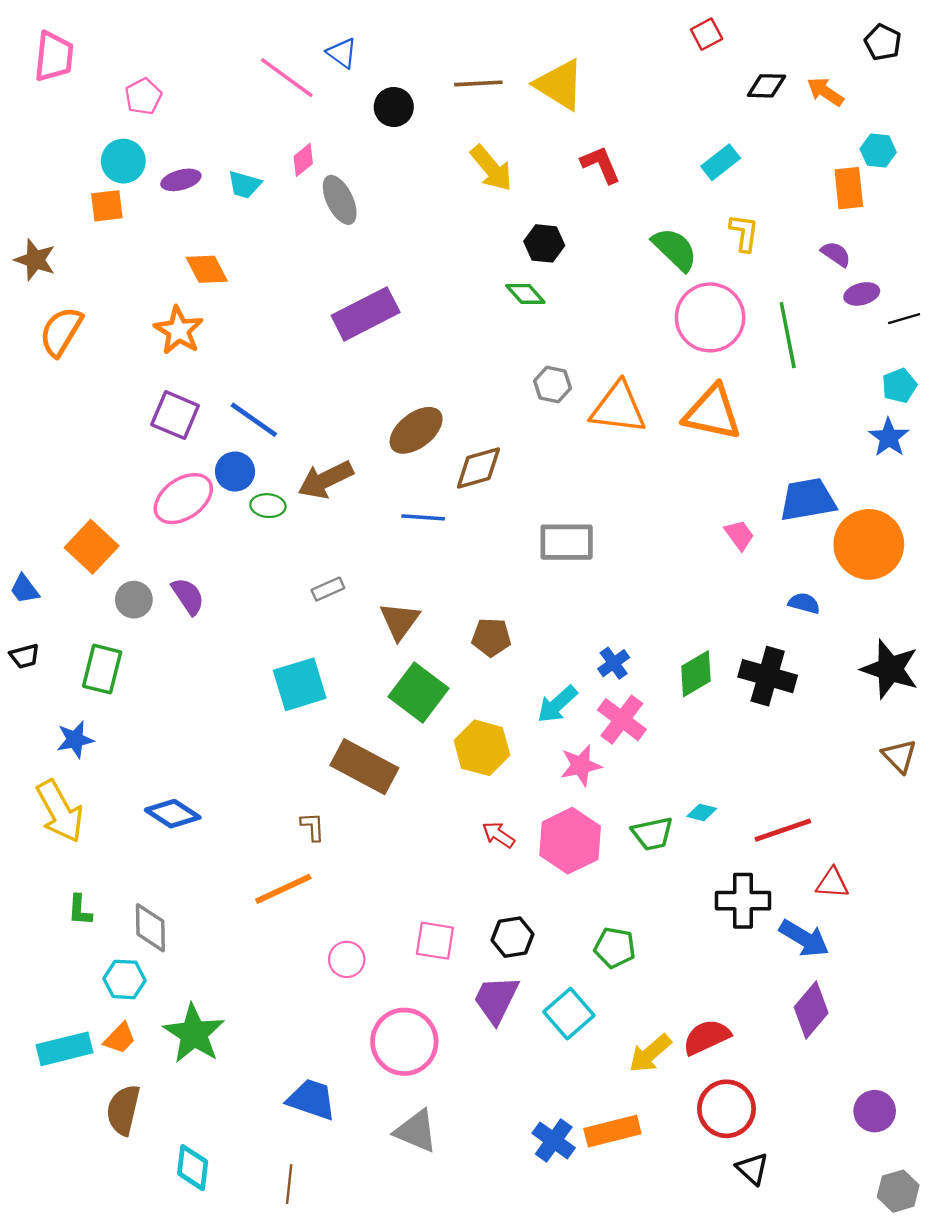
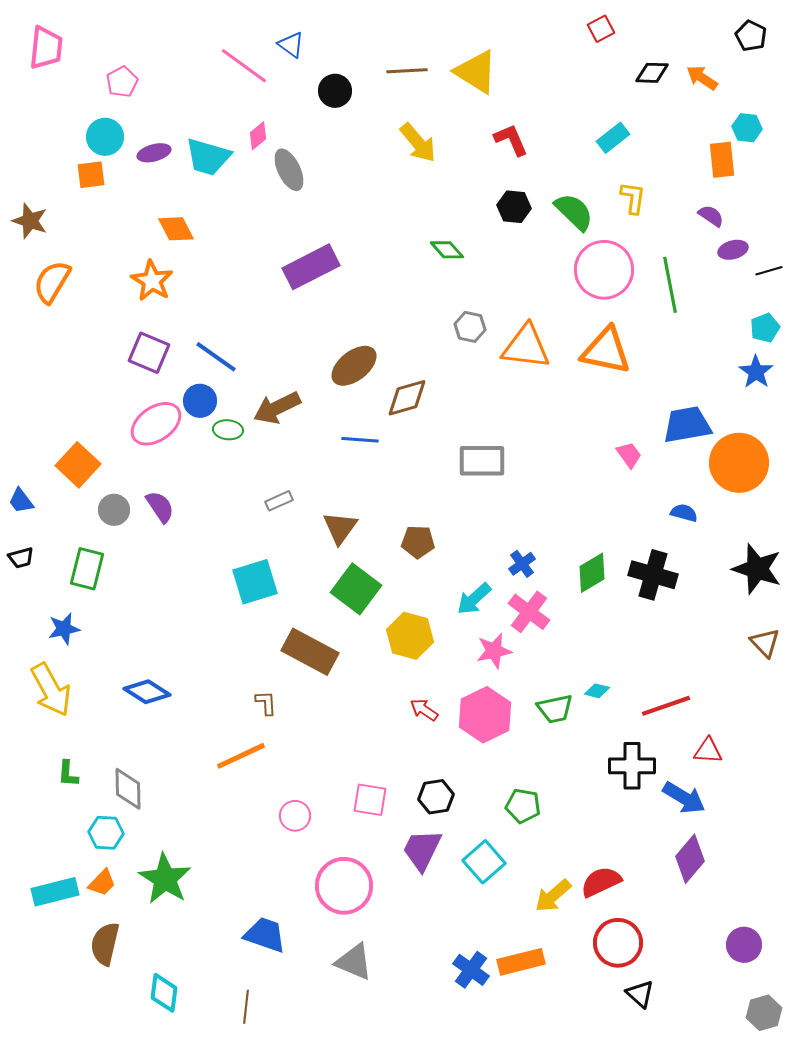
cyan trapezoid: (244, 185) -> (208, 157), size x1.6
black hexagon: (544, 243) -> (514, 207), moved

